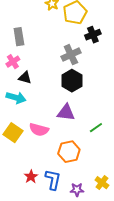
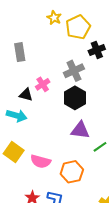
pink cross: (13, 62) -> (43, 84), moved
purple triangle: (66, 113) -> (80, 130), moved
pink semicircle: (39, 130) -> (41, 161), moved

